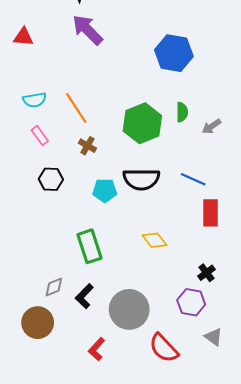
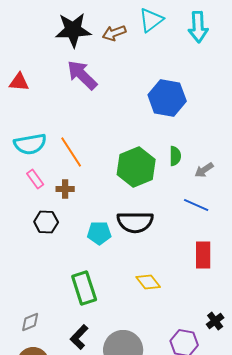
cyan semicircle: (35, 100) -> (30, 144), size x1.4
brown cross: (87, 146) -> (65, 189), moved, turned -30
blue line: (193, 179) -> (196, 205), moved
black cross: (206, 273) -> (215, 321), moved
gray diamond: (54, 287) -> (30, 322), moved

